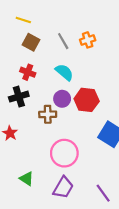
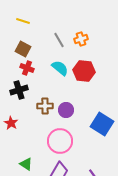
brown square: (31, 42) -> (23, 49), moved
purple circle: (62, 99) -> (66, 110), moved
red hexagon: (87, 100) -> (84, 71), moved

